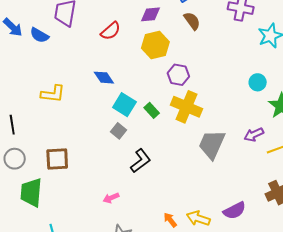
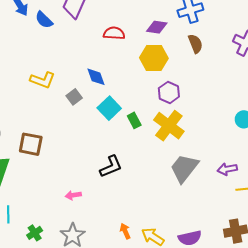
red semicircle: (111, 31) -> (114, 33), turned -150
gray square: (118, 131) -> (74, 97), moved

